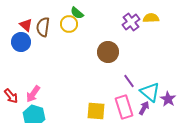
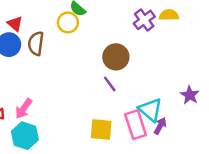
brown semicircle: (43, 27) -> (36, 43), moved
purple line: (129, 81) -> (110, 84), moved
cyan triangle: (150, 92) -> (150, 110), moved
purple star: (168, 99) -> (190, 95), moved

